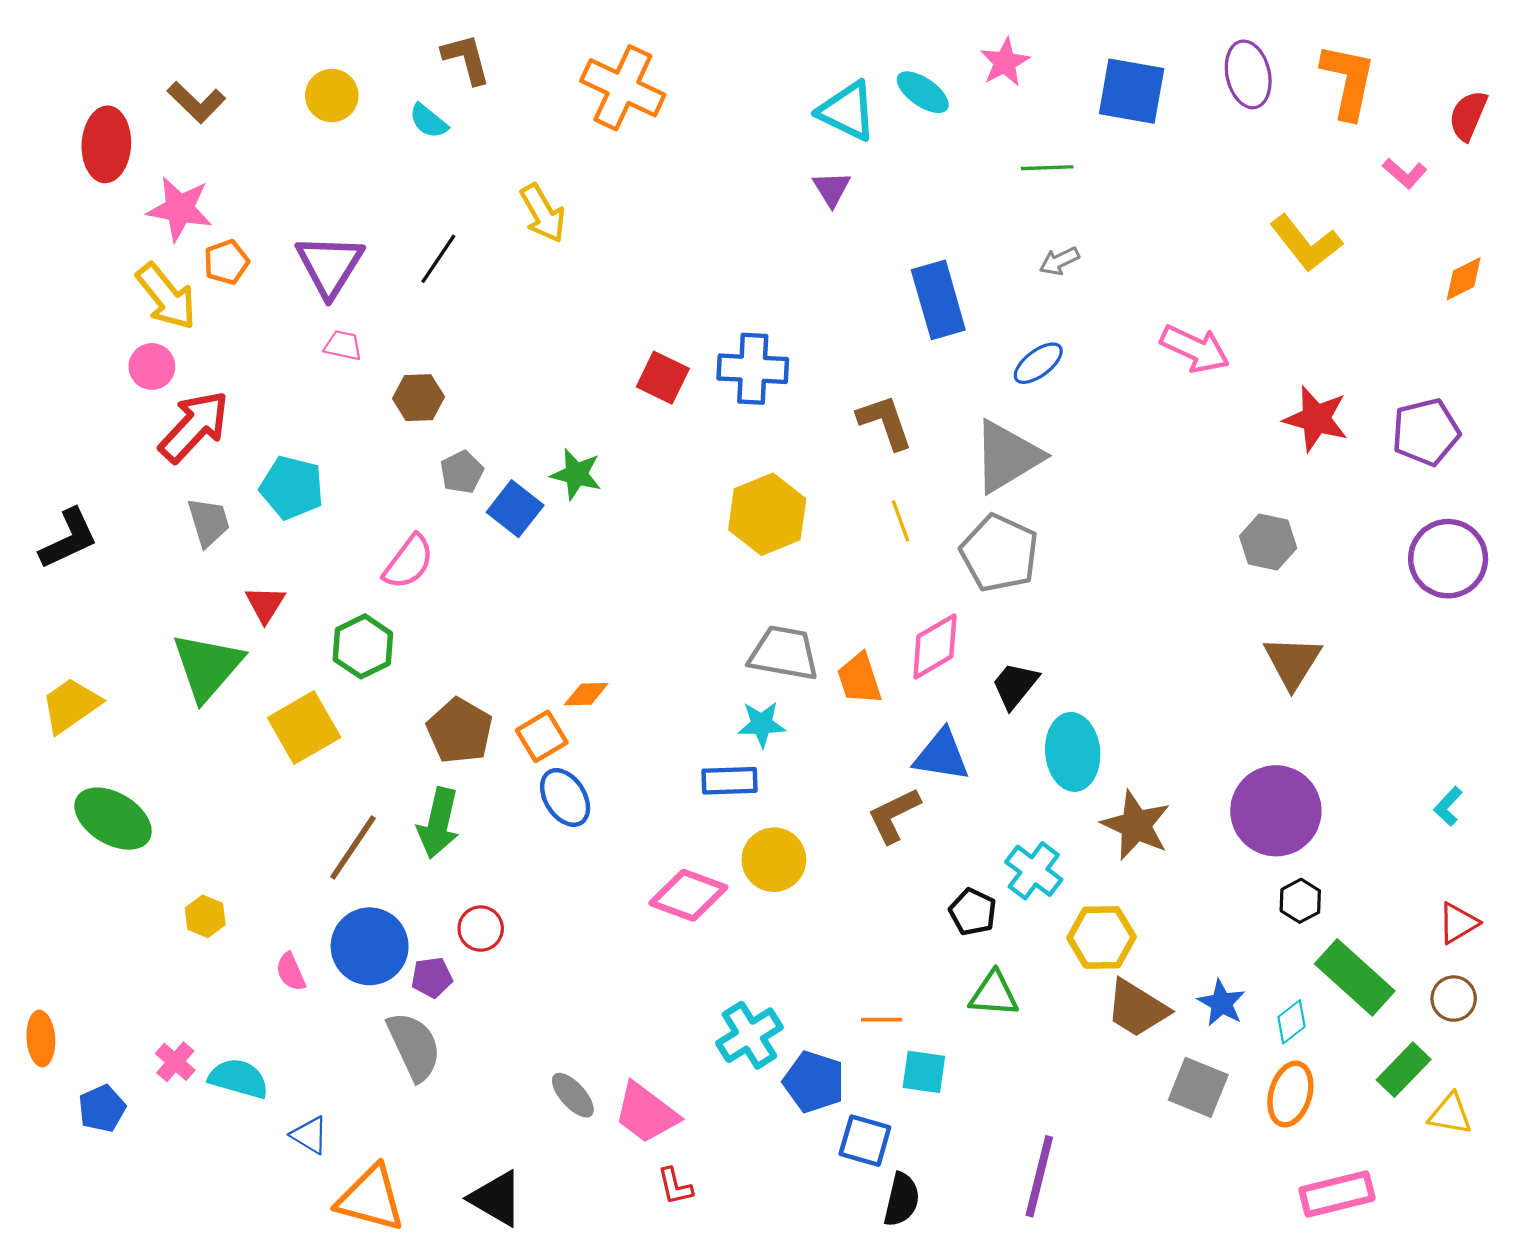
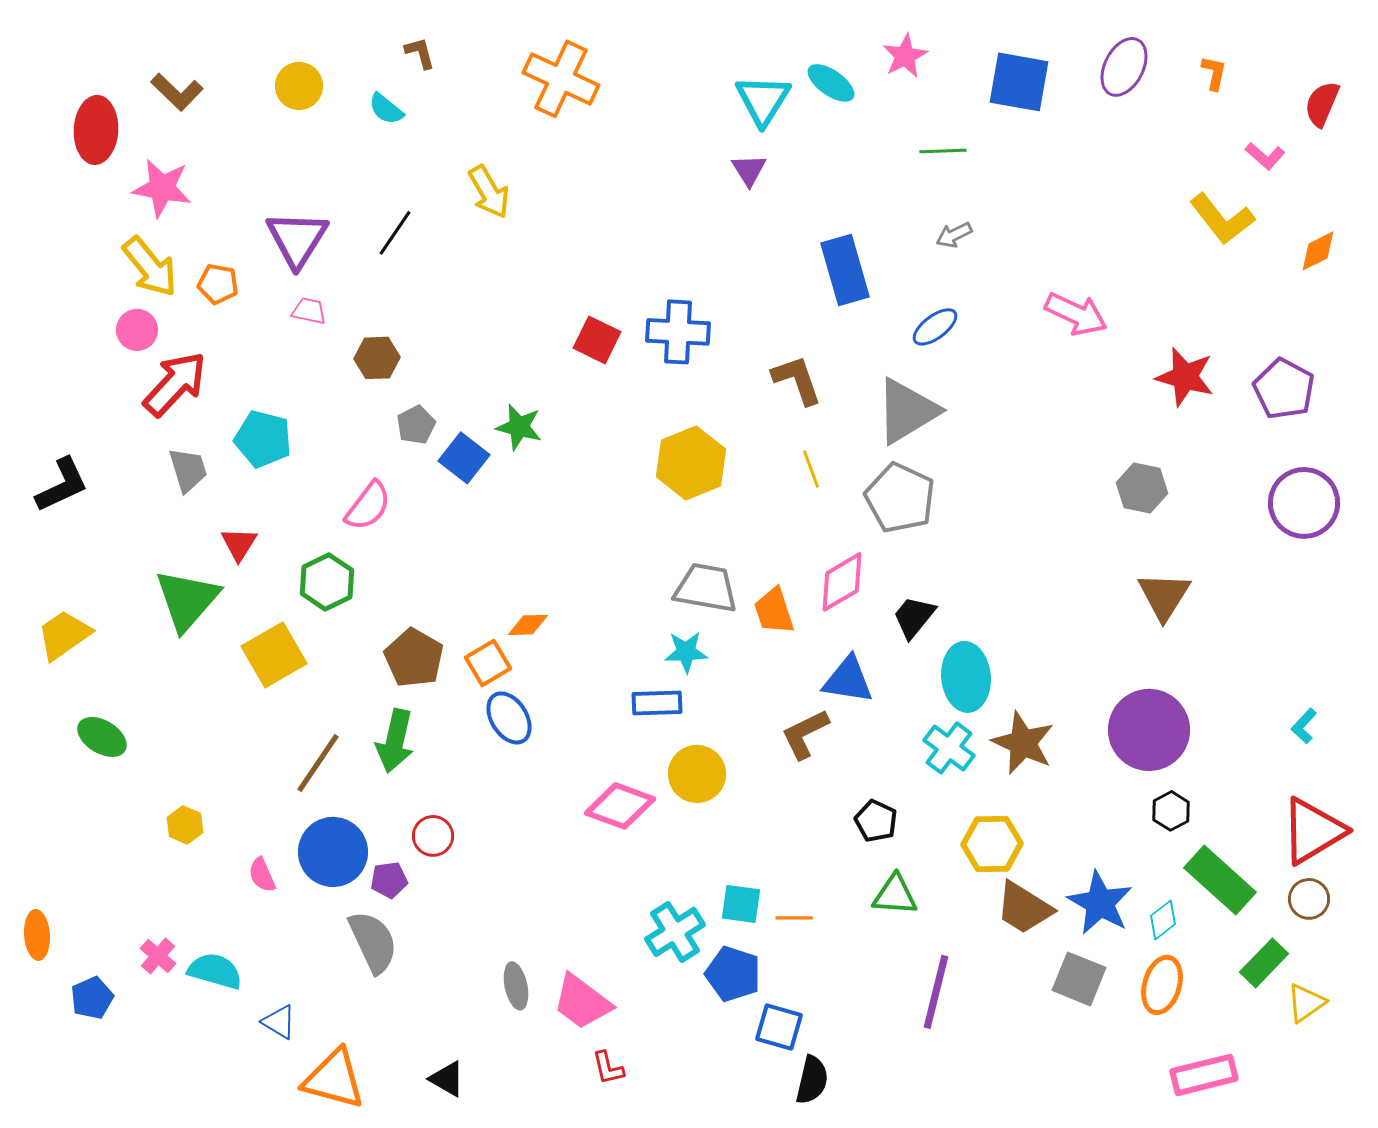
brown L-shape: (466, 59) -> (420, 53), size x0.7
purple ellipse: (1248, 74) -> (1124, 67), turned 40
orange L-shape: (1348, 81) -> (1214, 73), size x0.5
cyan triangle: (847, 111) -> (763, 100), turned 36
yellow L-shape: (1306, 243) -> (1222, 219), moved
orange pentagon: (226, 262) -> (218, 284), moved, turned 30
purple pentagon: (1426, 432) -> (1284, 389), turned -30
green ellipse: (113, 819) -> (102, 737), size x0.7
cyan cross: (1034, 871) -> (949, 748), moved
red triangle: (1458, 923) -> (1313, 831), size x1.8
blue star: (1221, 1003) -> (1100, 903), size x1.5
cyan square: (924, 1072) -> (741, 904), moved
gray ellipse: (573, 1095) -> (516, 986), turned 30
yellow triangle: (1450, 1114) -> (1306, 1003), turned -45
purple line: (1039, 1176) -> (936, 992), moved
black triangle: (496, 1198) -> (447, 1079), size x0.7

